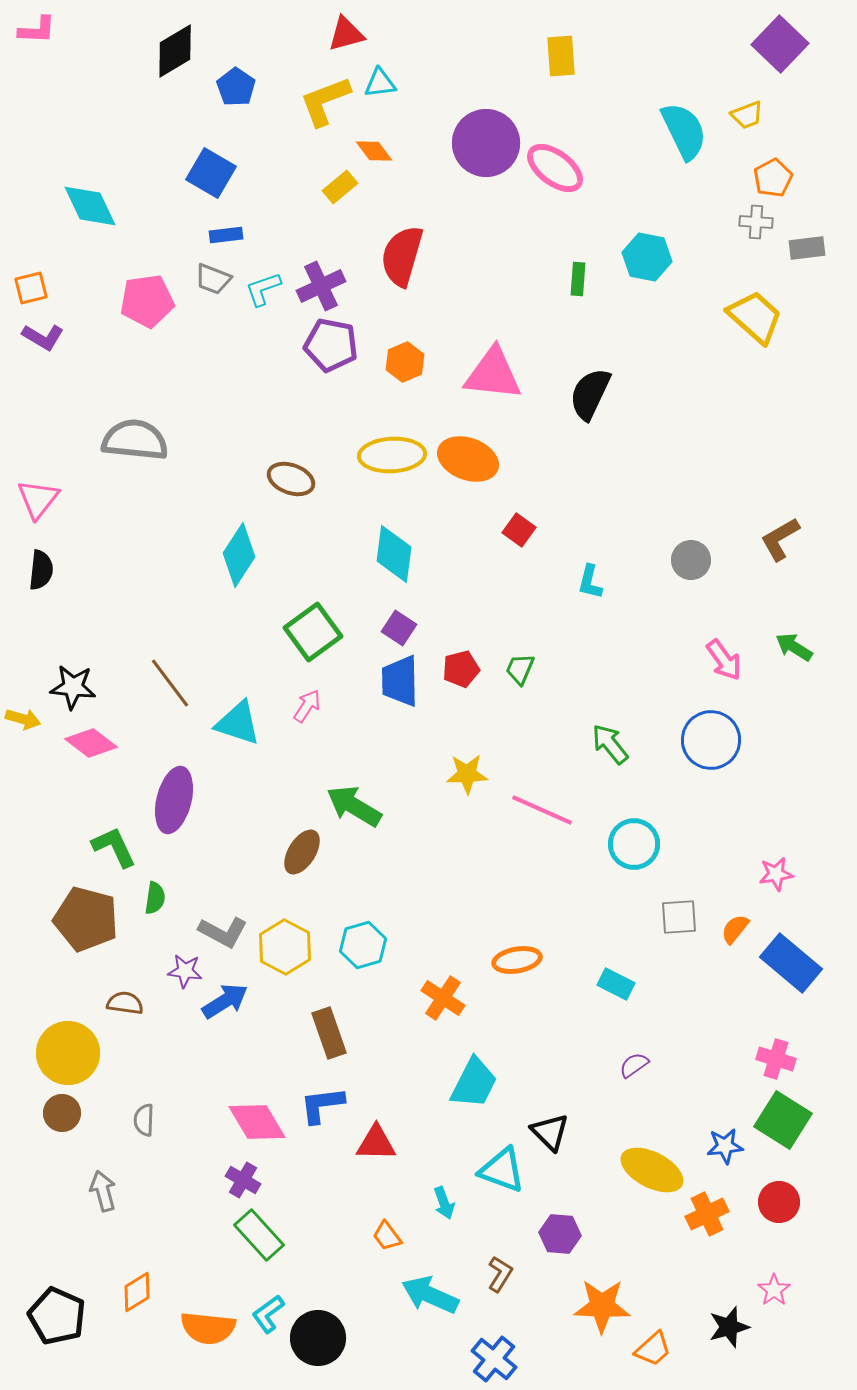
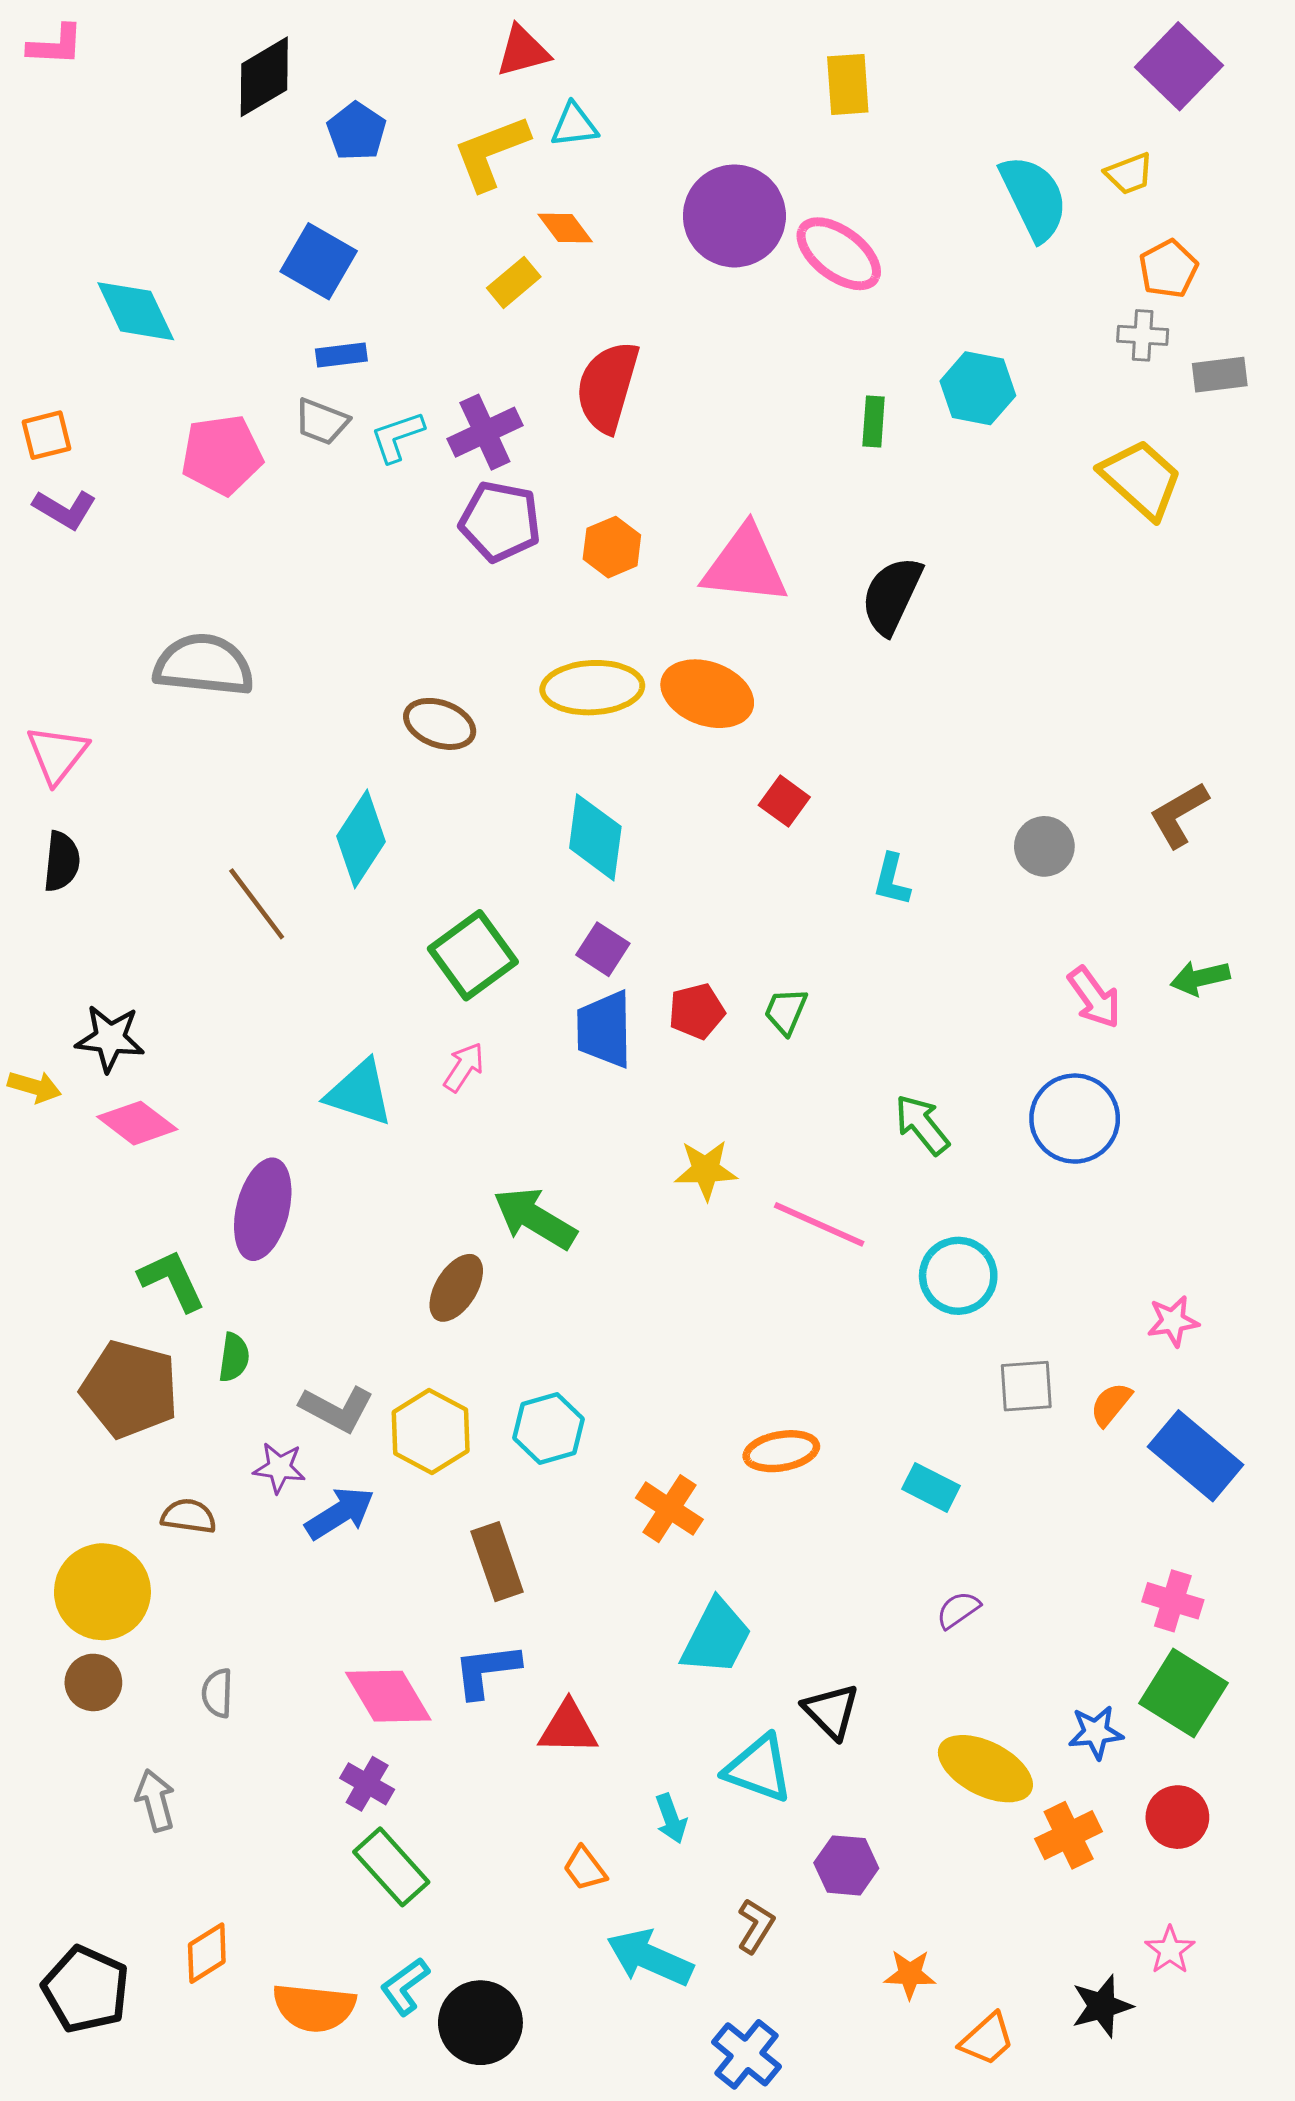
green arrow: (794, 647) -> (1200, 978), turned -45
brown line: (170, 683) -> (257, 904), moved
orange star: (602, 1306) -> (910, 1974), size x0.6

